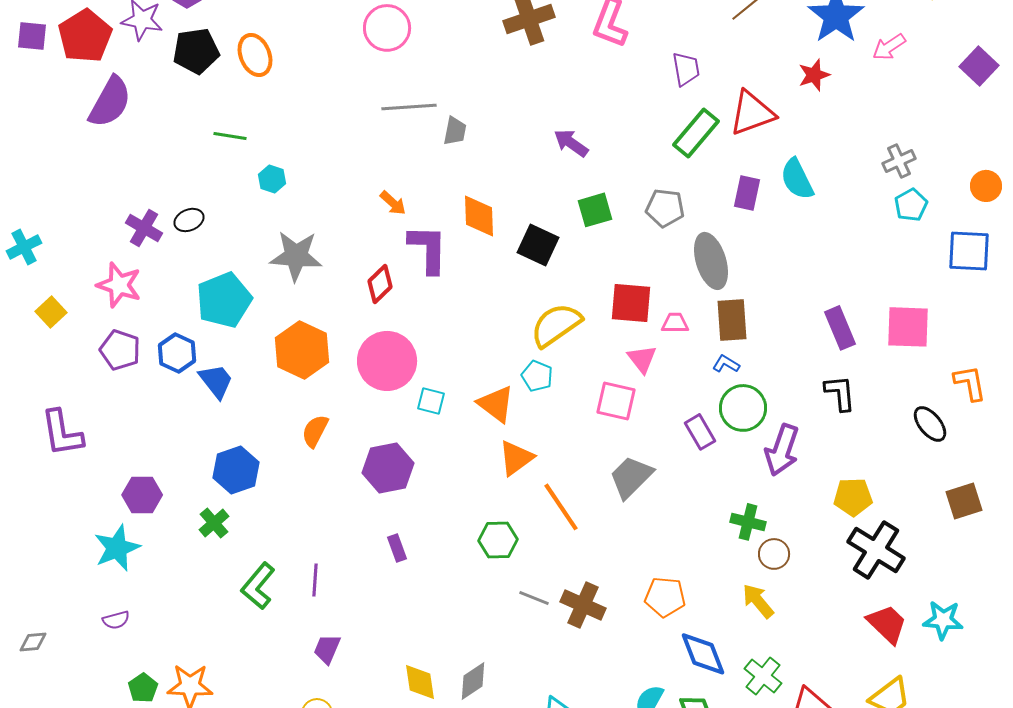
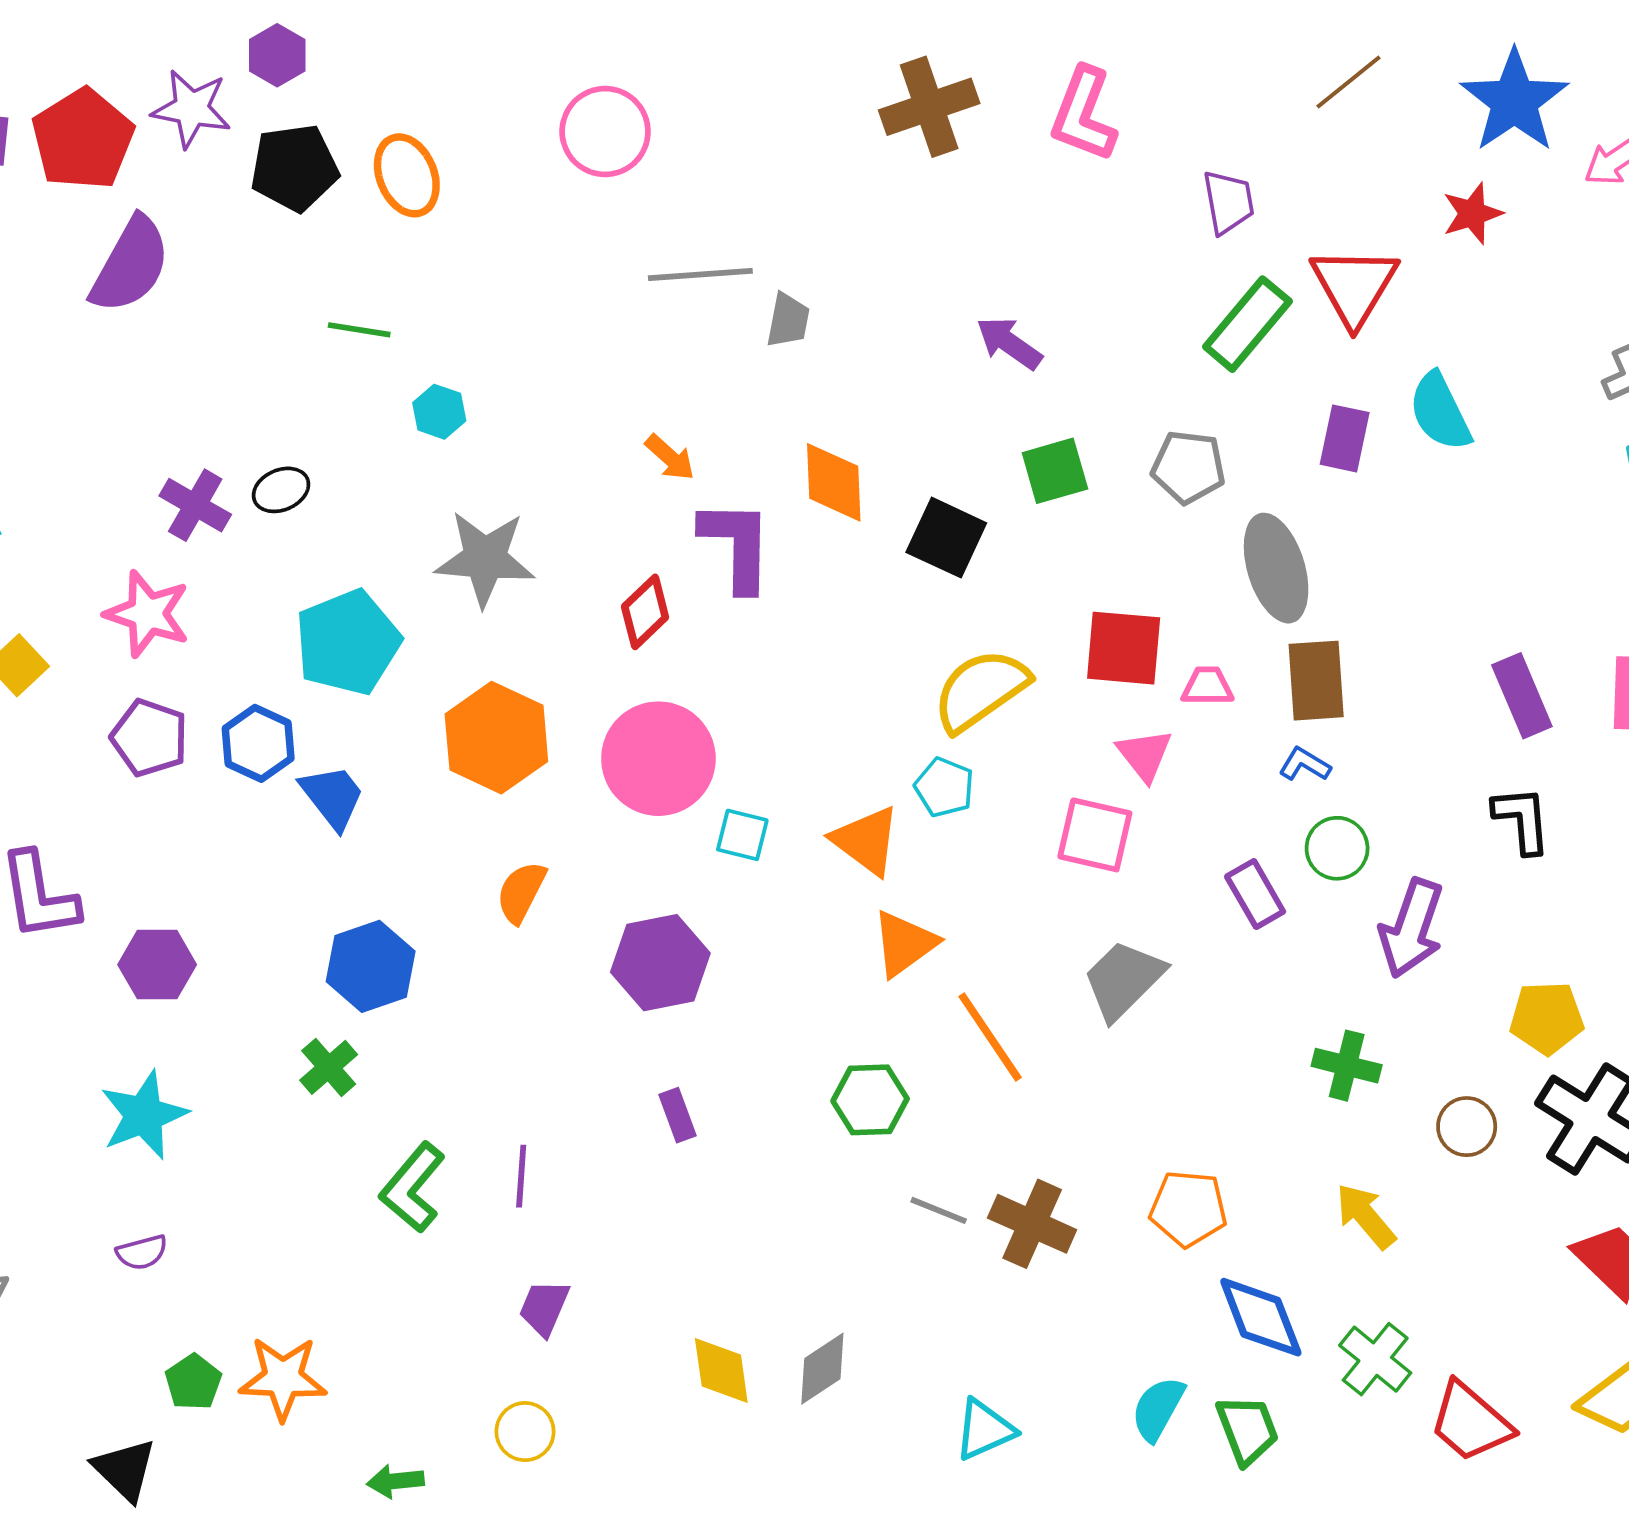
pink circle: (387, 28) -> (605, 132), moved
red triangle: (752, 113) -> (1354, 286), turned -39
green circle: (743, 408) -> (1337, 848), size x0.7
purple hexagon: (142, 495) -> (157, 965), moved
brown circle: (774, 554) -> (1467, 1127), moved

